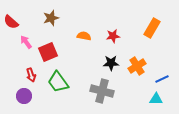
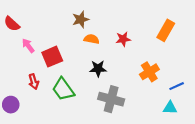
brown star: (51, 18) -> (81, 19), moved
black star: (111, 63) -> (98, 69), moved
purple circle: (24, 96) -> (11, 105), moved

